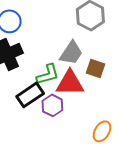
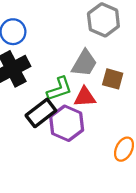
red triangle: (70, 83) -> (85, 97), size x0.7
purple hexagon: (52, 105) -> (67, 123), size x1.4

